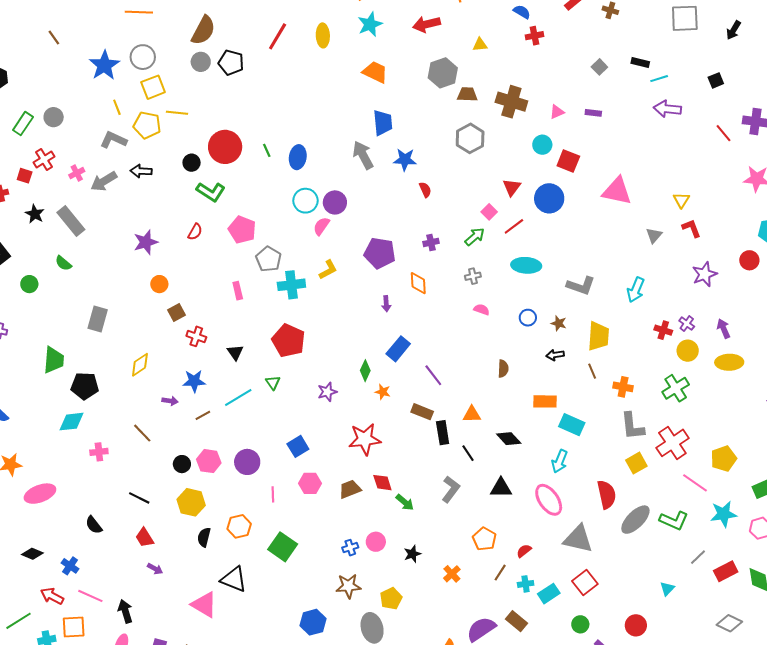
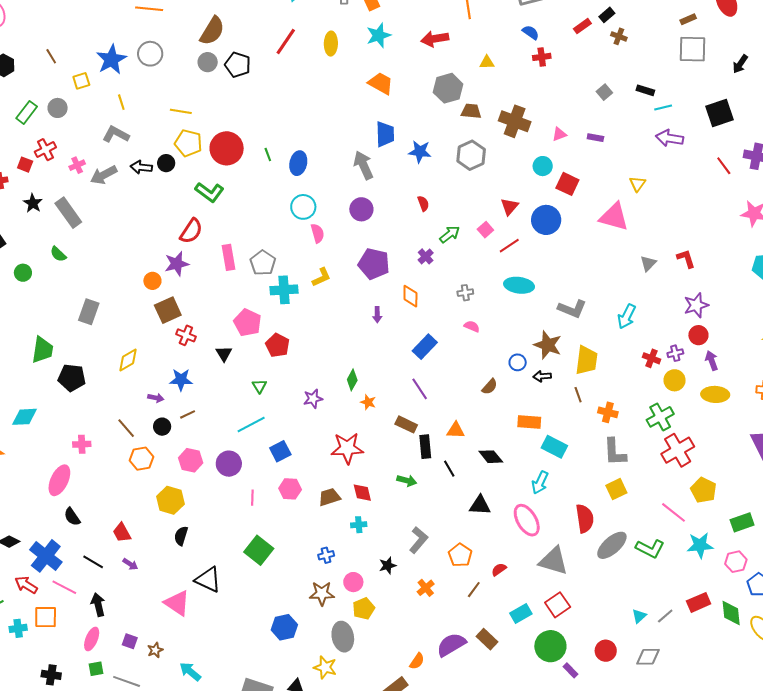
brown line: (54, 37) -> (51, 56), moved
black square: (716, 80) -> (719, 113), size x1.8
yellow square: (153, 87) -> (81, 81), moved, size x0.7
yellow pentagon: (147, 125) -> (188, 143), moved
blue star: (405, 160) -> (420, 152), moved
black circle: (192, 163) -> (166, 163), moved
yellow triangle: (681, 200) -> (638, 184), moved
purple circle: (335, 202) -> (361, 209), moved
pink semicircle: (321, 226) -> (317, 233), turned 126
pink pentagon: (242, 230) -> (247, 323), moved
red semicircle: (195, 232) -> (191, 231), size x1.5
green arrow: (475, 237) -> (450, 234), moved
purple star: (146, 242) -> (177, 264), moved
purple cross: (431, 242) -> (426, 256), turned -35
red circle: (749, 260) -> (698, 335), moved
pink rectangle: (238, 291) -> (228, 257), moved, size x1.4
brown square: (177, 312) -> (168, 310), size x1.5
blue circle: (528, 318) -> (518, 362), moved
brown star: (559, 323) -> (548, 345), size x1.8
purple cross: (687, 324) -> (675, 353), turned 35
red pentagon: (288, 341) -> (278, 345), size x0.7
blue rectangle: (398, 349) -> (425, 347), moved
brown semicircle: (503, 369) -> (490, 387), turned 36
cyan line: (238, 397) -> (251, 425), moved
cyan diamond: (71, 422) -> (24, 417), moved
red cross: (672, 443) -> (678, 450), moved
yellow pentagon: (724, 459) -> (704, 490), turned -30
black circle: (182, 464) -> (162, 427), moved
gray L-shape: (451, 489) -> (418, 540), moved
pink ellipse: (40, 494) -> (59, 480), moved, turned -48
black line: (139, 498) -> (93, 562), moved
green arrow: (405, 502) -> (407, 481), moved, turned -30
orange hexagon: (239, 526) -> (142, 459), moved
pink circle: (376, 542) -> (353, 582), moved
gray line: (698, 557) -> (665, 616), moved
blue cross: (70, 566) -> (46, 556), size x1.8
cyan cross: (526, 584) -> (359, 525), moved
gray diamond: (729, 623) -> (648, 657), moved, turned -30
green circle: (580, 624) -> (550, 646), size x1.8

